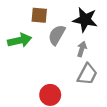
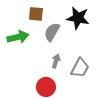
gray arrow: (82, 49) -> (56, 61), moved

